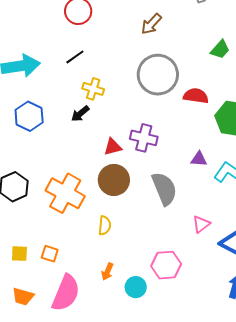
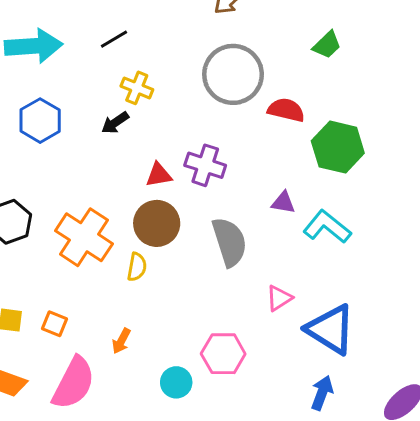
yellow semicircle: (105, 226) -> (137, 267), moved
orange arrow: (107, 272) -> (121, 341), moved

